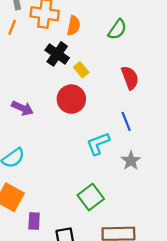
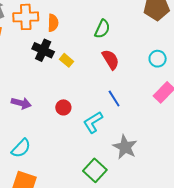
green semicircle: (117, 29) -> (102, 29), moved
red circle: (71, 99) -> (63, 107), moved, size x0.6
gray star: (131, 161) -> (125, 147), moved, size x1.4

